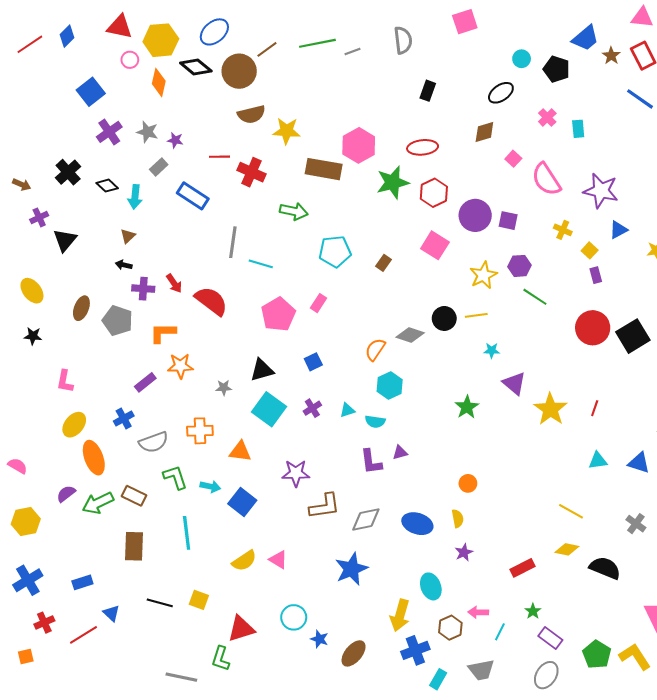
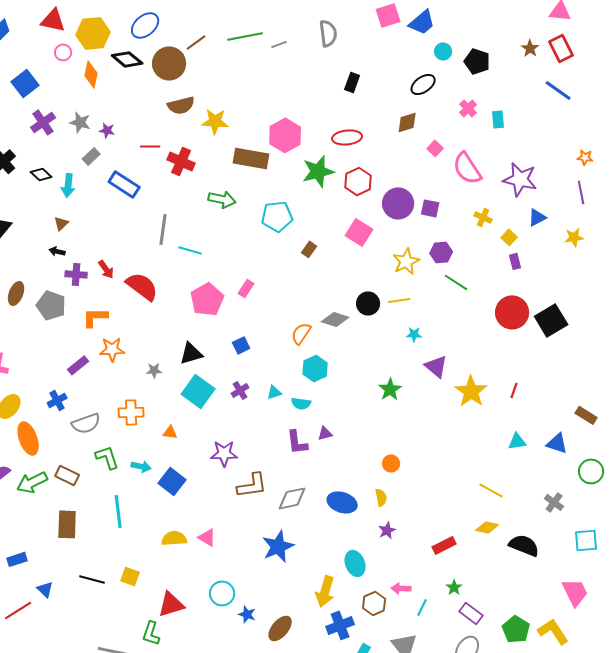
blue trapezoid: (585, 38) -> (422, 22), moved
cyan pentagon: (335, 251) -> (277, 216), moved
orange triangle: (240, 451) -> (170, 432), size x0.7
yellow semicircle: (244, 561) -> (174, 538), turned -150

